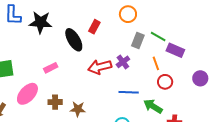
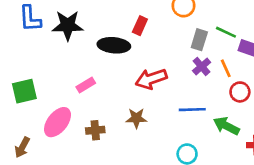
black ellipse: (74, 40) -> (114, 45), turned -50
purple cross: (123, 62) -> (202, 66), moved
brown star: (78, 109) -> (136, 118), moved

